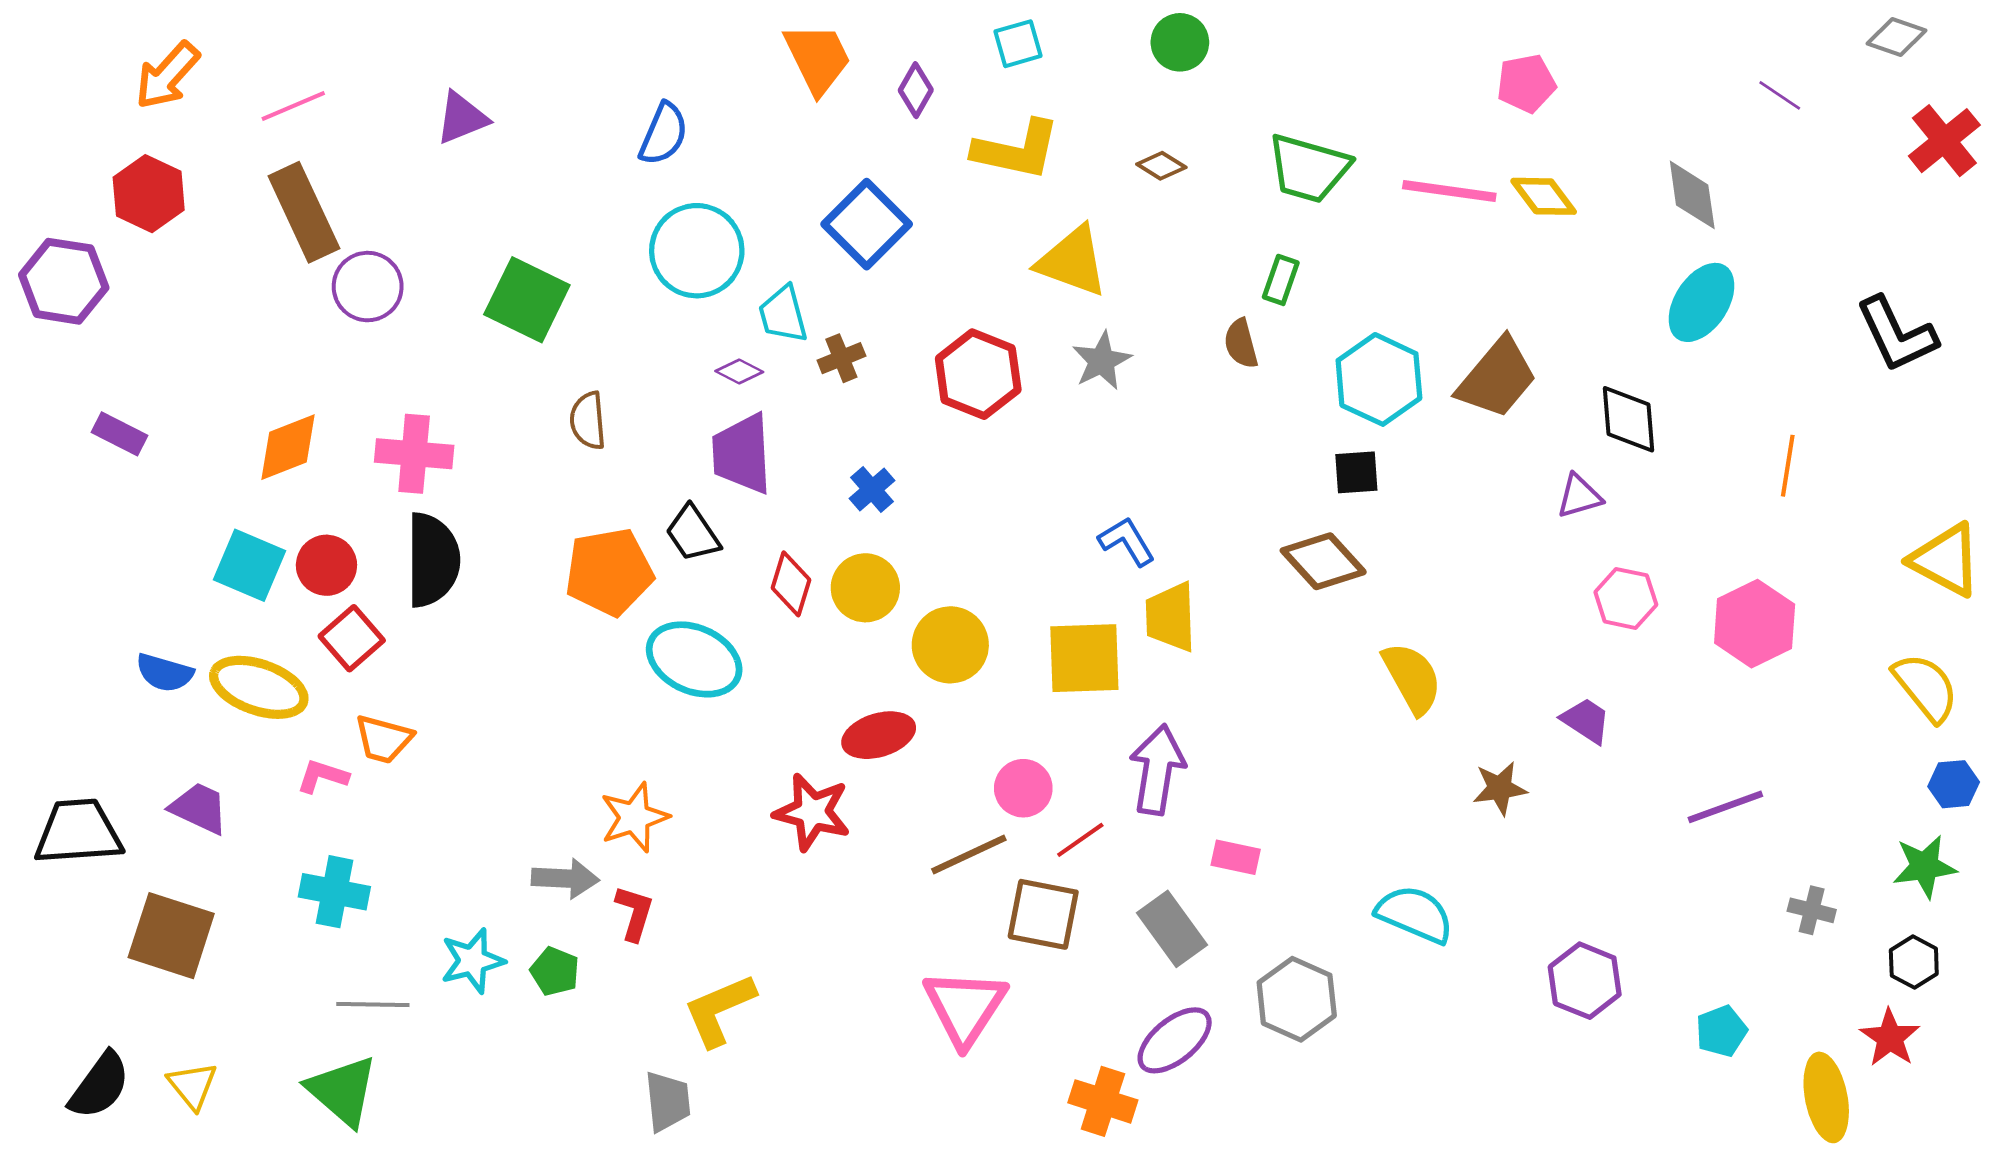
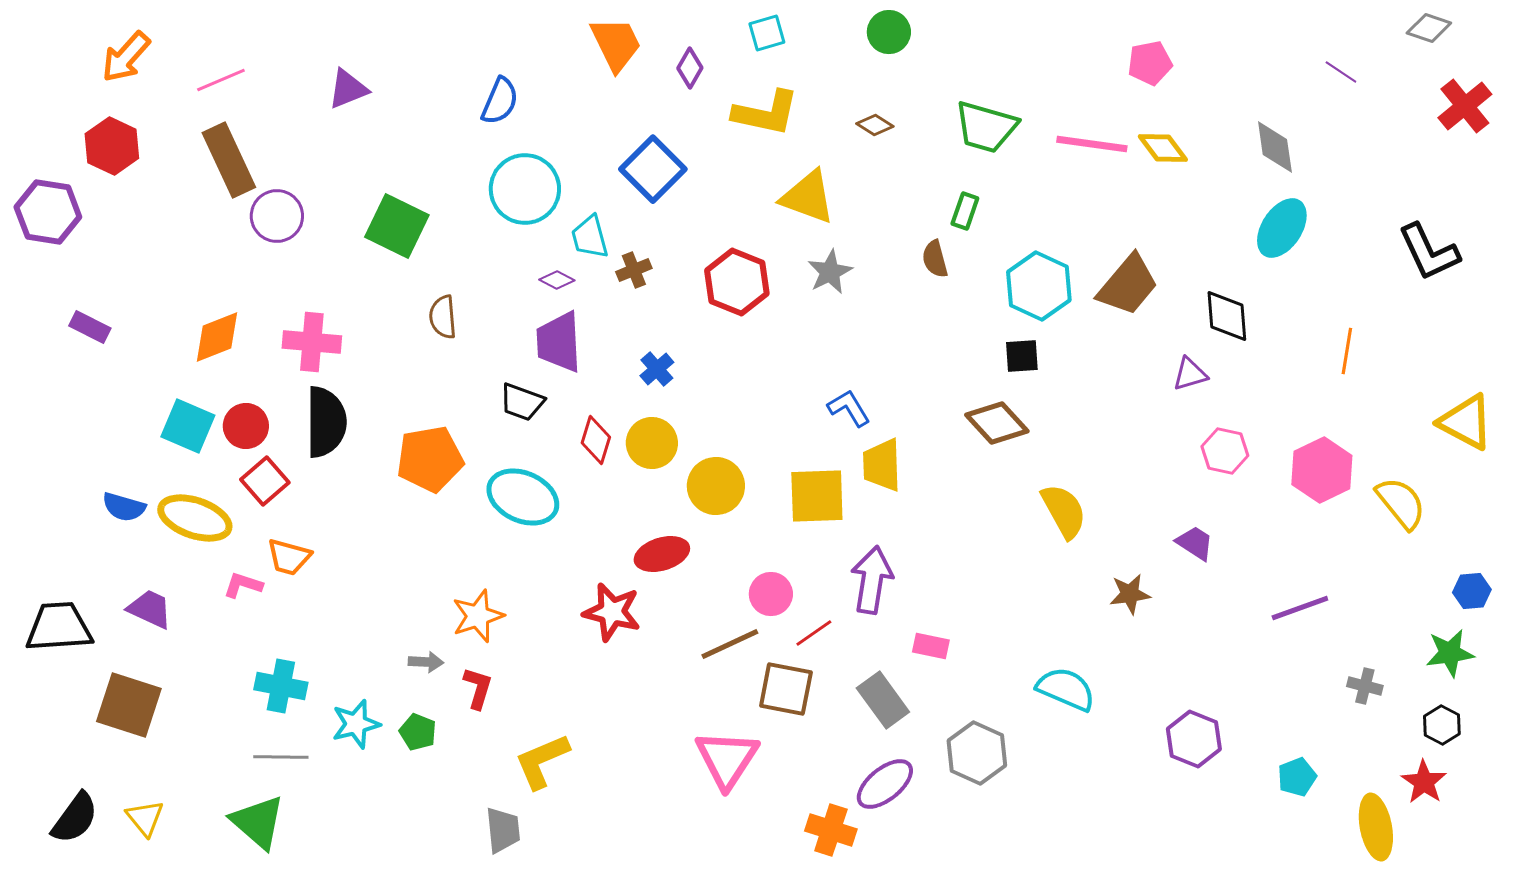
black trapezoid: (693, 533) -> (522, 402), turned -36
orange pentagon: (609, 572) -> (430, 459), moved
yellow semicircle: (1926, 687) -> (1401, 503), moved
gray arrow: (565, 878) -> (426, 662), size x0.7
cyan cross: (334, 892) -> (281, 686), moved

